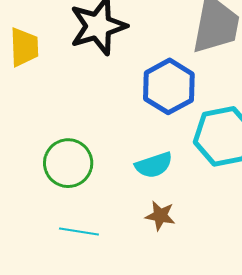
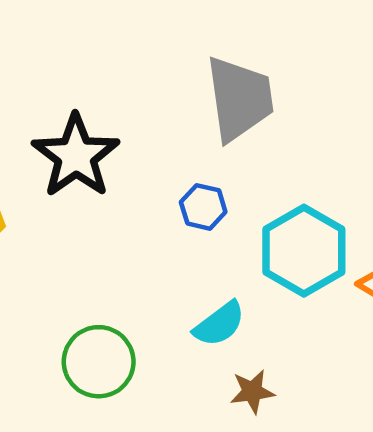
blue hexagon: (169, 86) -> (203, 207), size x0.6

